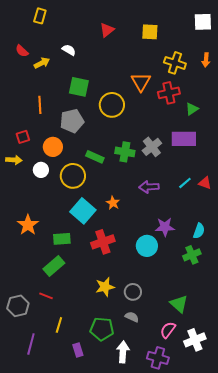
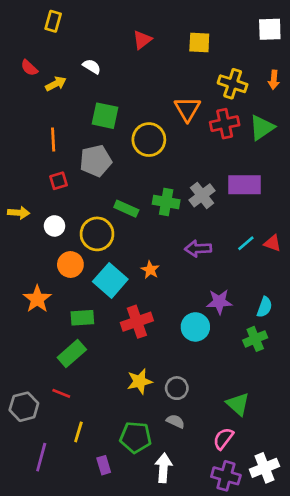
green triangle: (192, 109) -> (262, 128), moved, size x1.5
red square: (23, 137) -> (58, 181), moved
orange circle: (53, 147) -> (70, 264), moved
white cross: (195, 340) -> (264, 468), moved
purple cross: (158, 358) -> (226, 476), moved

